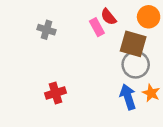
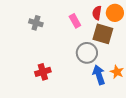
red semicircle: (109, 17) -> (97, 13), moved, turned 48
gray circle: (136, 65) -> (87, 53), moved

